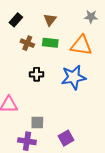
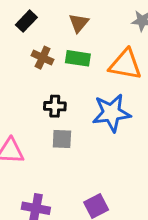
gray square: (37, 122) -> (62, 139), moved

